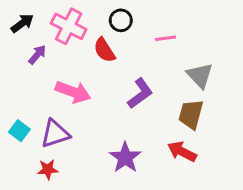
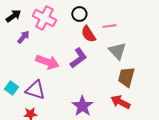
red semicircle: (104, 50) -> (88, 34), moved
gray triangle: (200, 76) -> (117, 51), moved
purple L-shape: (140, 93) -> (78, 58), moved
purple triangle: (55, 134) -> (35, 90), turned 35

